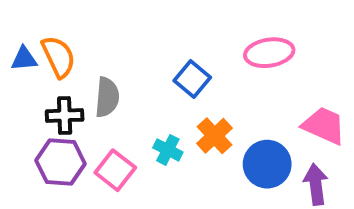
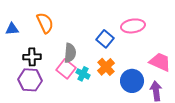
orange semicircle: (58, 57) -> (45, 23), moved
blue square: (192, 79) -> (105, 39), moved
gray semicircle: (107, 97) -> (70, 53), moved
pink square: (115, 170) -> (66, 69), moved

